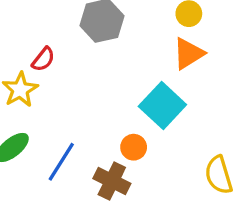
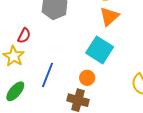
blue line: (61, 162) -> (47, 75), moved

